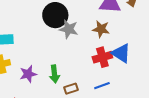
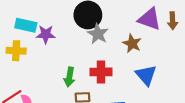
red cross: (102, 57) -> (101, 72), moved
purple star: (28, 74) -> (46, 34), moved

